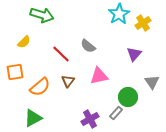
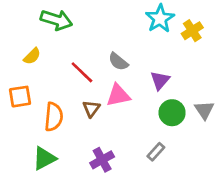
purple triangle: (134, 54) -> (160, 80), moved
pink triangle: (99, 76) -> (118, 95), moved
orange semicircle: (40, 87) -> (54, 117), turned -45
green circle: (128, 97) -> (172, 113), moved
purple cross: (90, 119) -> (102, 160), moved

